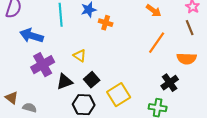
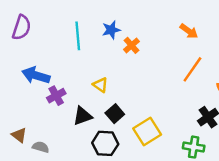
orange cross: (106, 23) -> (131, 45), turned 32
blue arrow: (32, 36) -> (36, 75), moved
purple cross: (43, 65) -> (56, 96), size x0.7

